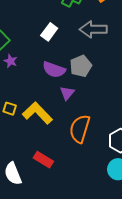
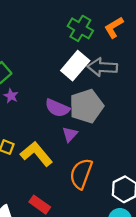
white rectangle: (49, 32) -> (75, 66), moved, size x1.5
gray pentagon: (81, 66) -> (86, 106), size x1.4

